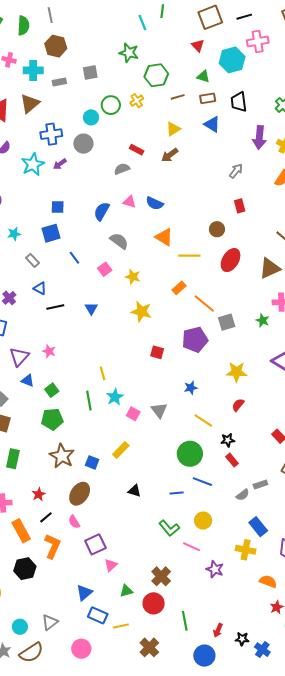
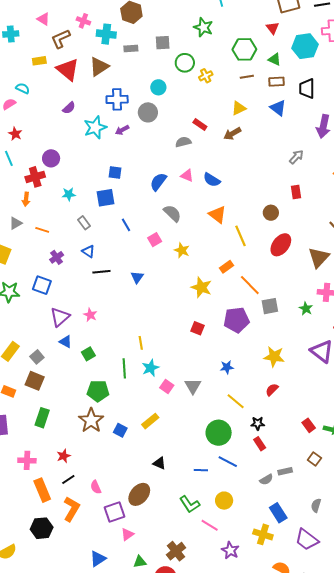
green hexagon: (156, 75) -> (244, 49), moved
green circle: (111, 105) -> (185, 63), moved
yellow line: (189, 256) -> (240, 236), turned 60
brown triangle: (270, 268) -> (319, 257), turned -30
yellow star: (141, 312) -> (201, 287), moved
green pentagon: (52, 419) -> (98, 391), moved
brown ellipse: (80, 494) -> (139, 494), moved

